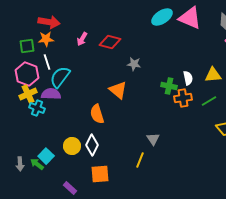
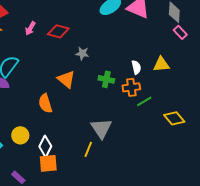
green cross: (169, 86) -> (106, 79), moved
green line: (209, 101) -> (144, 101), moved
gray triangle: (153, 139) -> (101, 128), size x1.6
white diamond: (92, 145) -> (45, 146), moved

